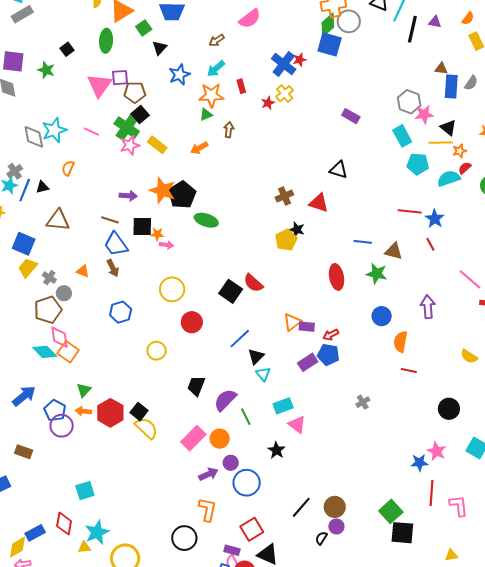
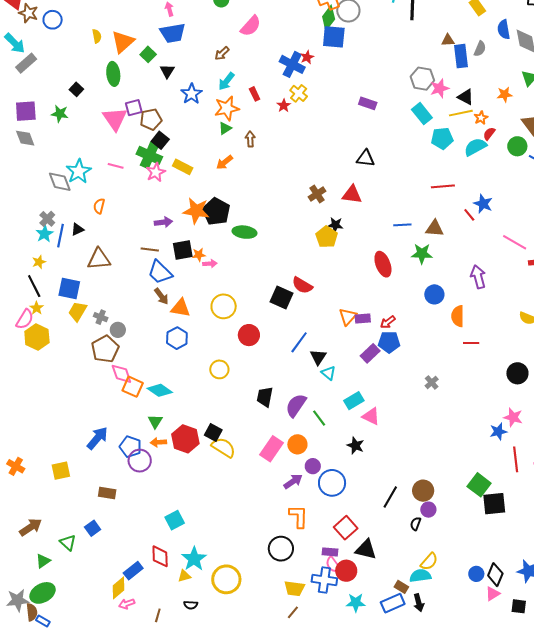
blue star: (435, 219) -> (483, 204), moved
orange triangle: (83, 271) -> (181, 308), moved, size x1.5
cyan diamond: (45, 352) -> (160, 390), moved

